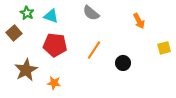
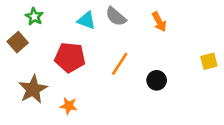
cyan triangle: (51, 16) -> (86, 20), moved
orange arrow: (139, 21) -> (159, 22), moved

